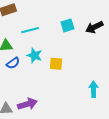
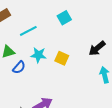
black arrow: (94, 27) -> (97, 48), moved
yellow square: (56, 64) -> (62, 58), turned 32

